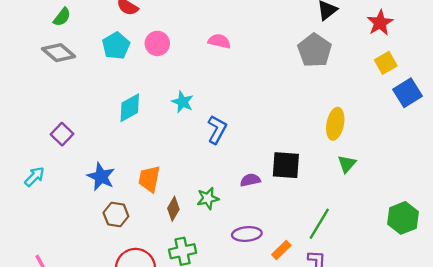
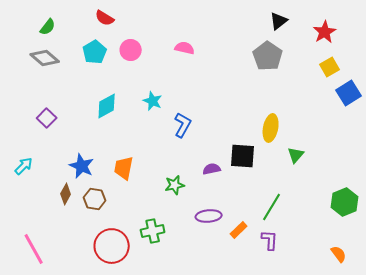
yellow ellipse: (335, 124) -> (271, 128), moved
purple square: (62, 134) -> (47, 118), moved
brown diamond: (173, 209) -> (66, 194), moved

